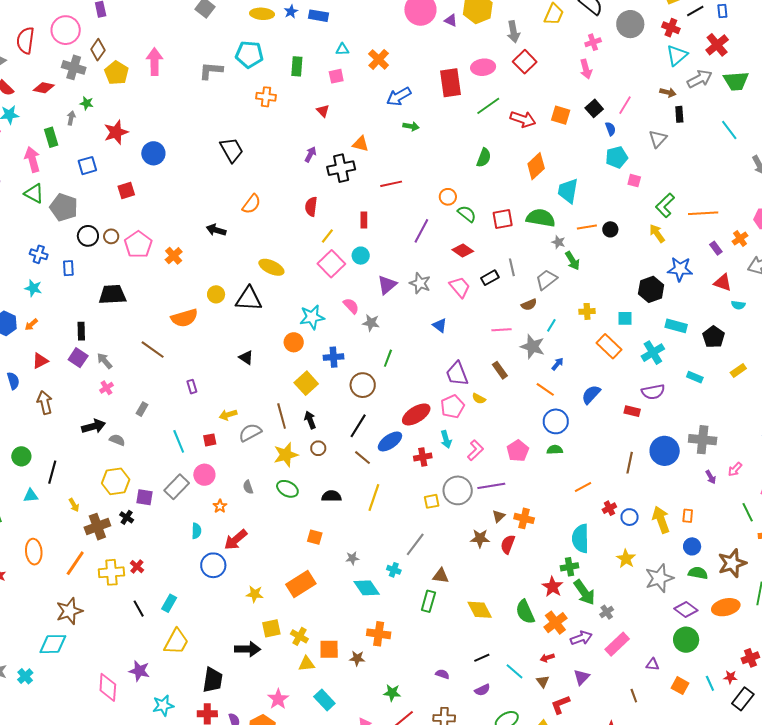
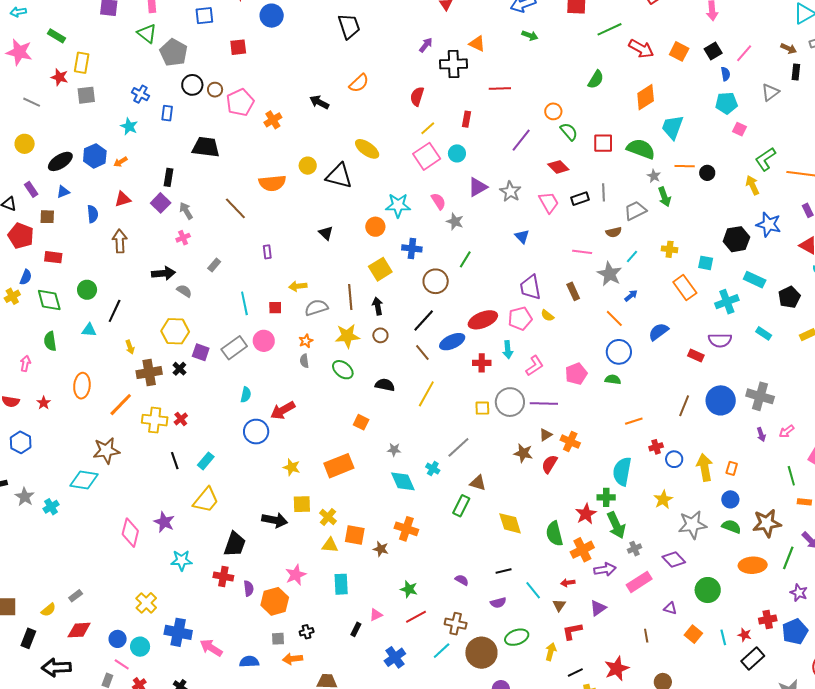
orange star: (220, 506) -> (306, 341), moved
purple diamond: (686, 609) -> (674, 559), moved
cyan rectangle: (324, 700) -> (341, 584), turned 30

